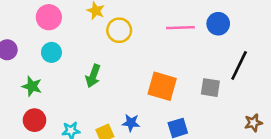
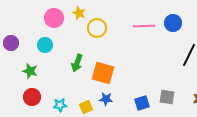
pink circle: (49, 17) -> (54, 18), moved
orange square: (162, 86) -> (103, 73), moved
gray square: (210, 88) -> (167, 97), moved

